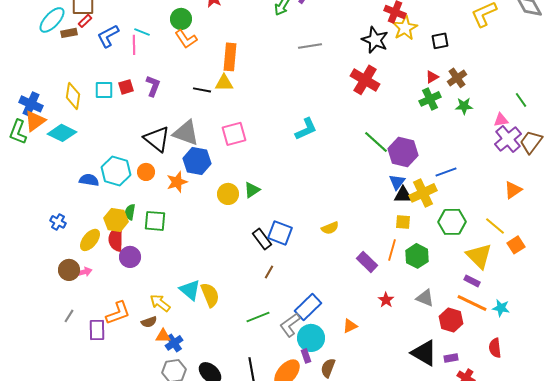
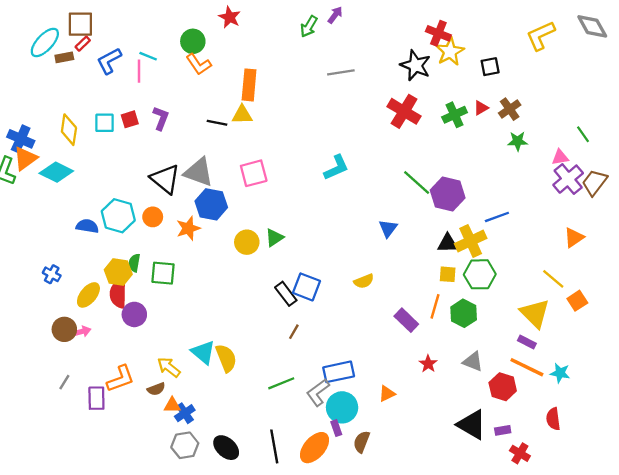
green cross: (430, 99) -> (455, 115), moved
blue triangle: (397, 182) -> (388, 228), moved
green hexagon: (452, 222) -> (480, 274), moved
blue rectangle: (308, 307) -> (339, 372), turned 32

